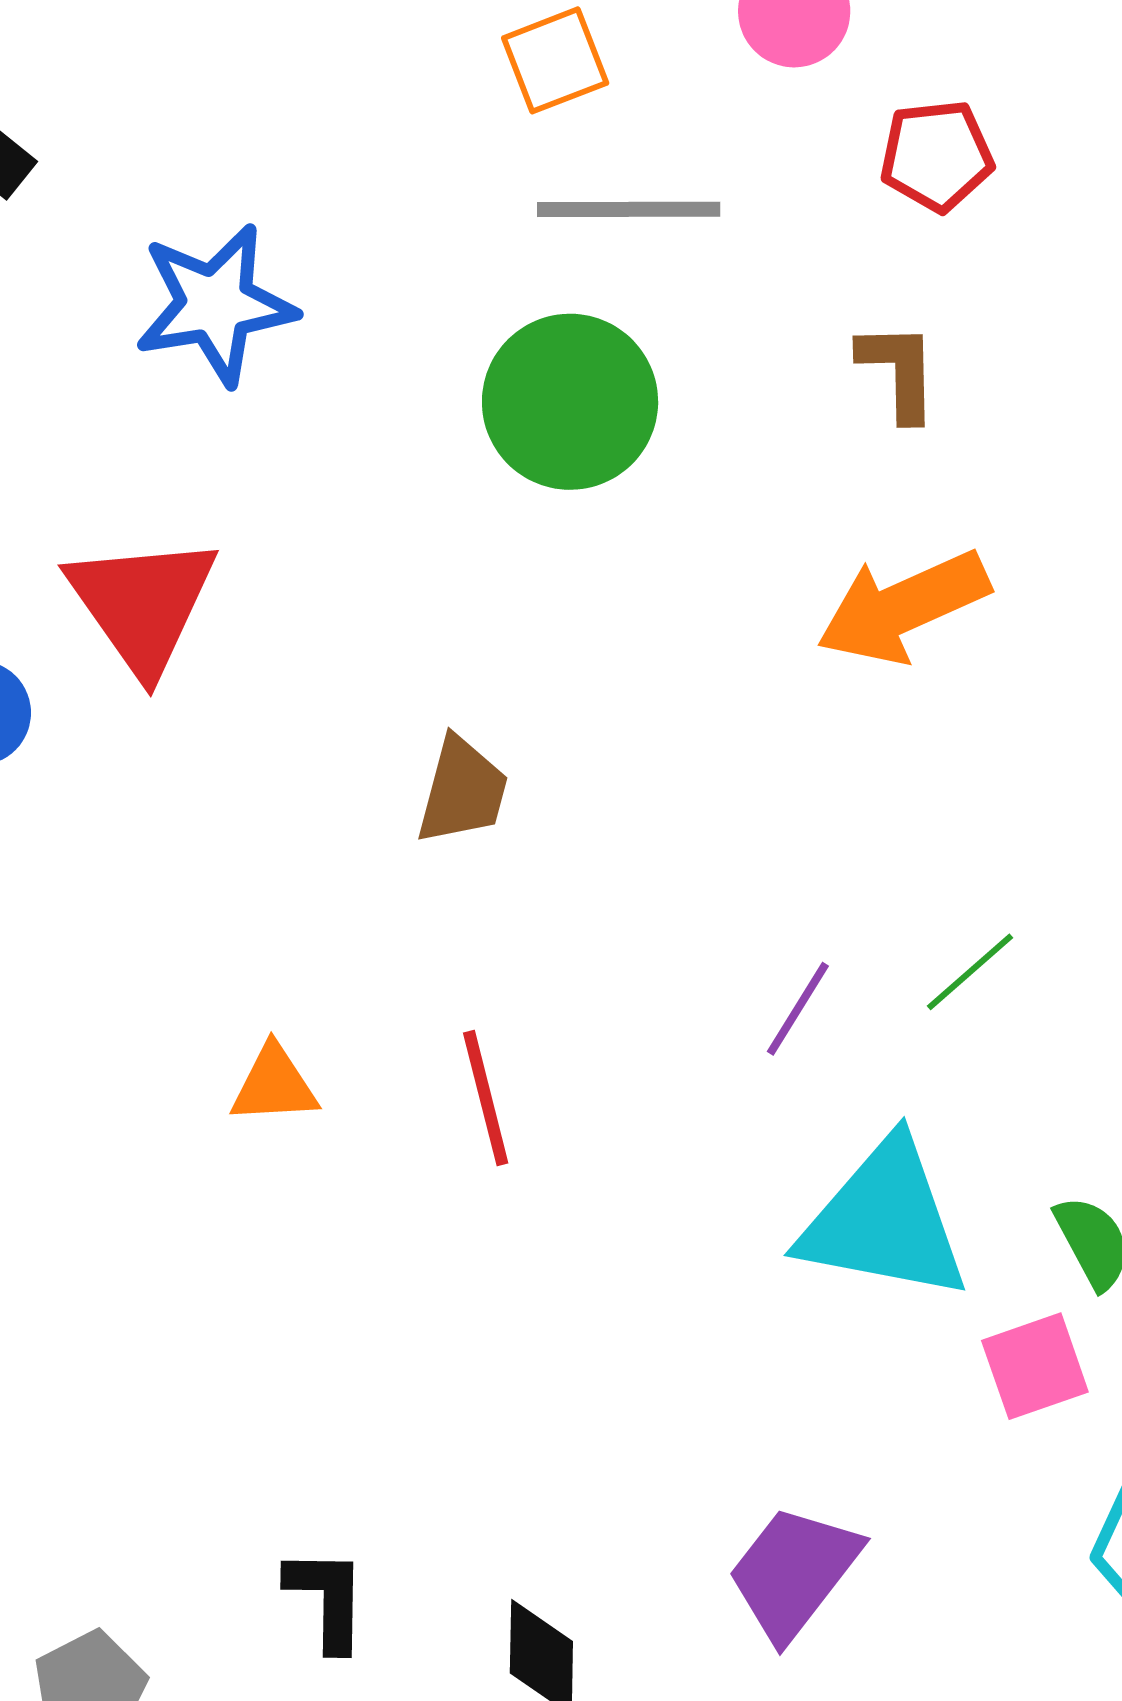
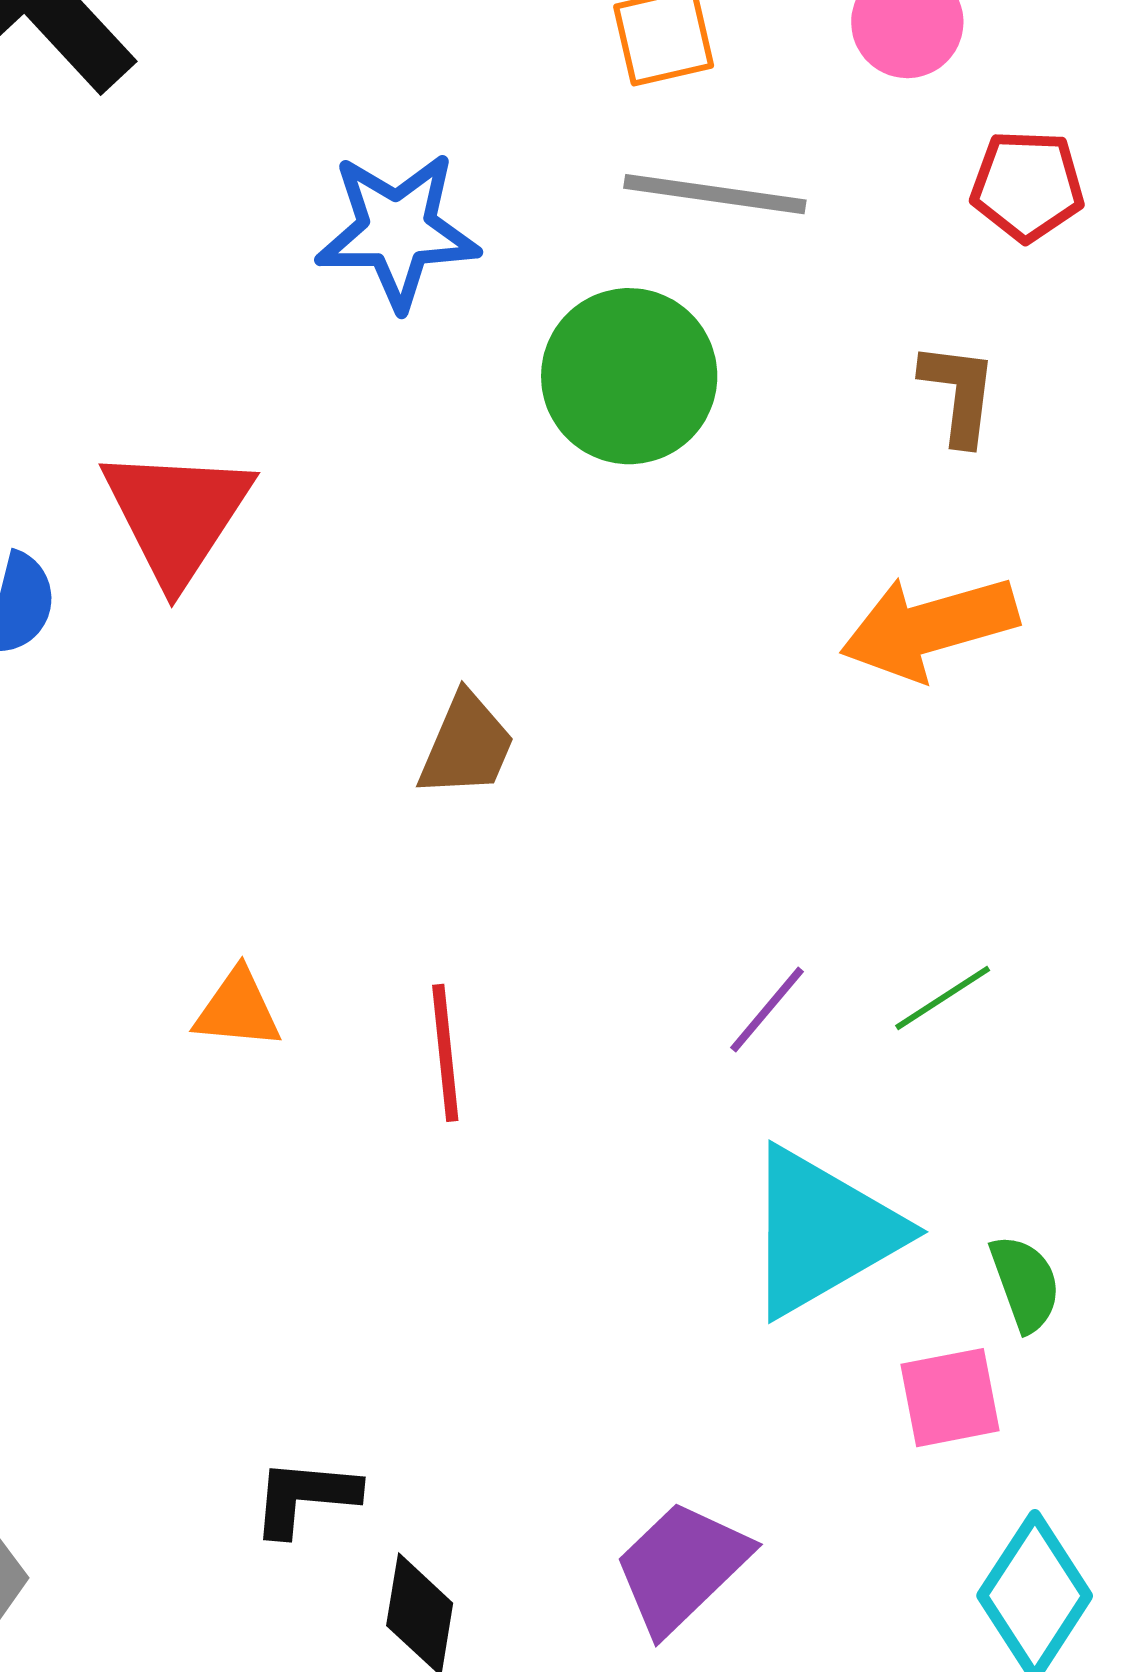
blue star: (215, 305) -> (397, 231), moved
cyan triangle: (884, 1221) -> (822, 1232), turned -49
black L-shape: (327, 1599) -> (305, 1497), moved, turned -94

